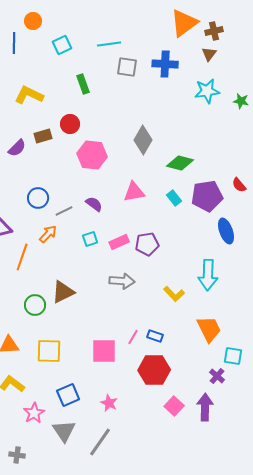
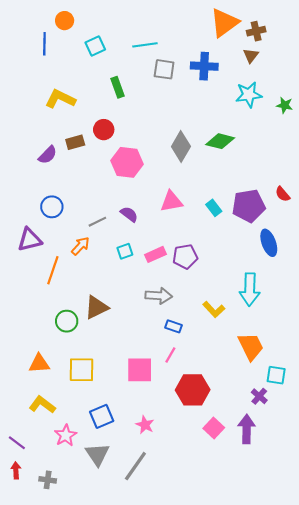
green diamond: (180, 163) -> (220, 141), moved
blue circle: (38, 198) -> (52, 207), moved
blue rectangle: (155, 336) -> (174, 326), moved

